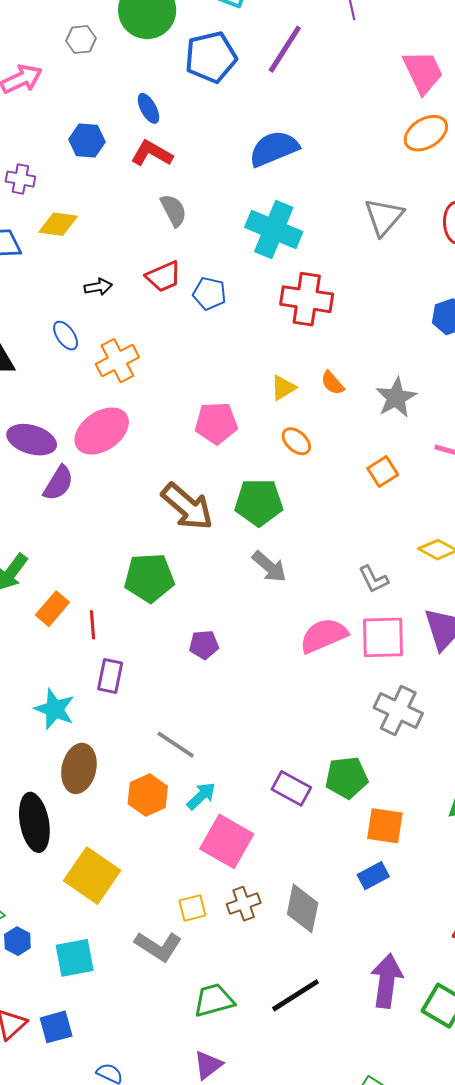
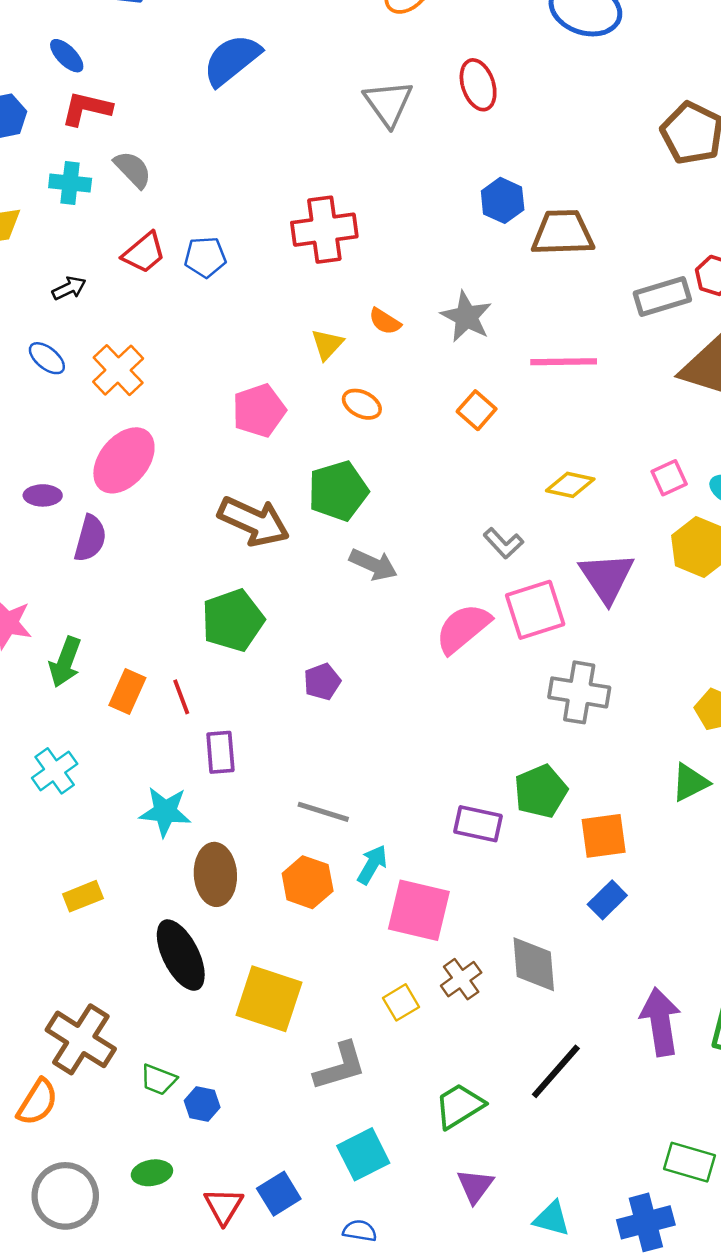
cyan cross: (274, 229) -> (70, 183), moved, size x0.6
purple ellipse: (32, 440) -> (43, 495), size x0.6
gray L-shape: (158, 946) -> (340, 1066), moved, turned -33
cyan square: (75, 958) -> (363, 1154), moved

